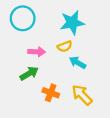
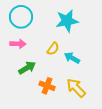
yellow semicircle: (65, 46) -> (53, 49), moved, turned -32
pink arrow: (37, 52) -> (18, 44), moved

